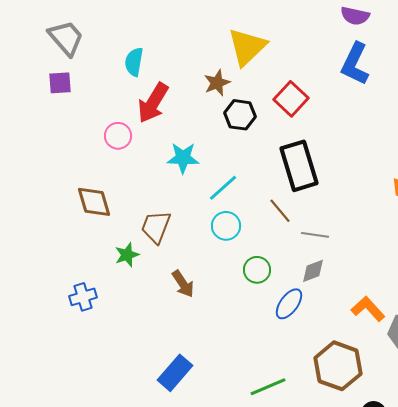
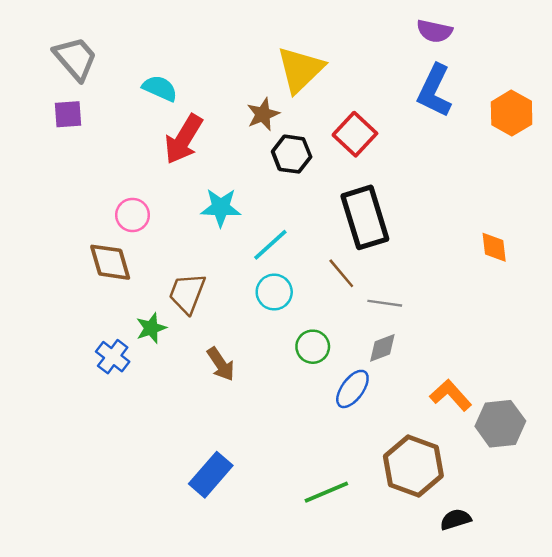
cyan semicircle: (134, 62) -> (160, 88), turned 104
pink circle: (118, 136) -> (133, 215), moved
blue cross: (83, 297) -> (113, 357), moved, turned -36

